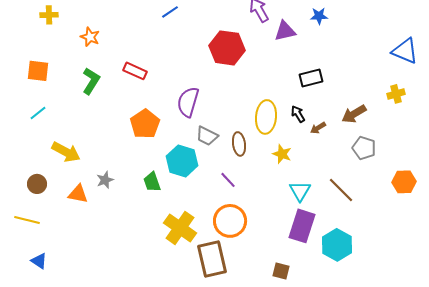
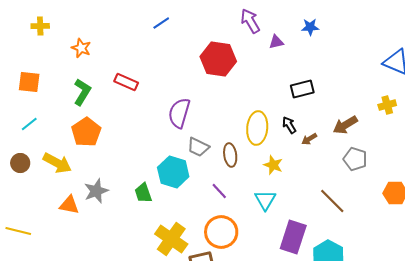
purple triangle: (285, 31) -> (276, 42), size x0.7
orange pentagon: (145, 124) -> (86, 132), moved
gray star: (105, 180) -> (96, 191), size x1.4
brown circle: (37, 184) -> (20, 163), moved
cyan triangle: (300, 191) -> (265, 200), moved

